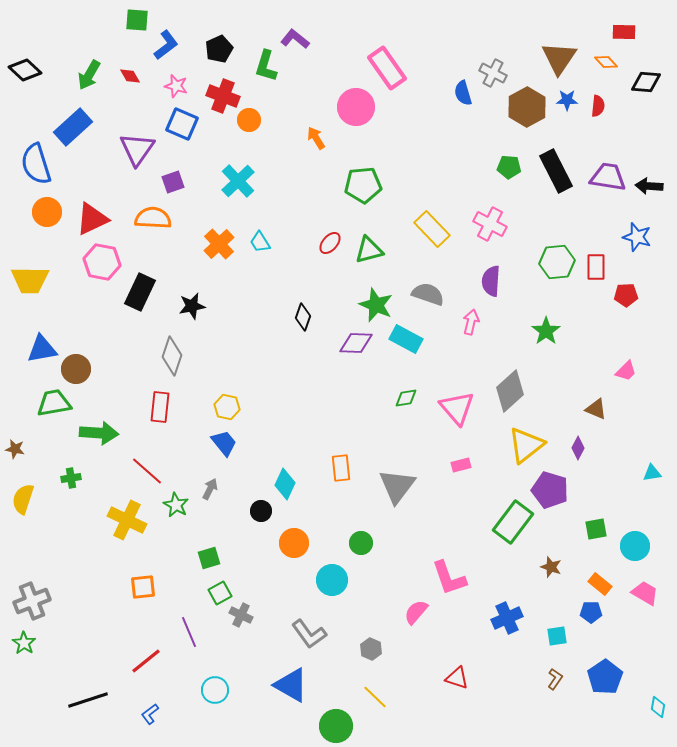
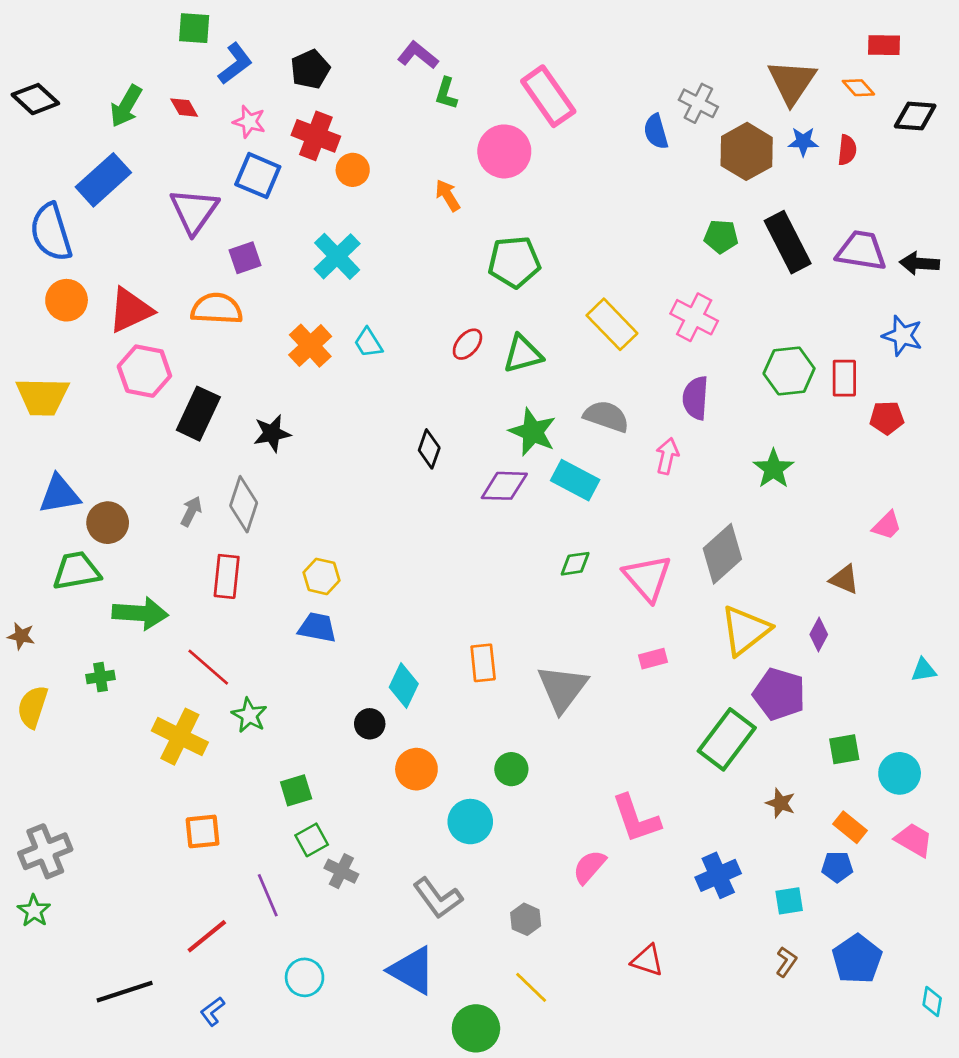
green L-shape: (266, 66) -> (446, 93), moved, size x0.7
blue trapezoid: (224, 443) -> (317, 627), turned -40
gray arrow: (210, 489) -> (191, 511), moved

